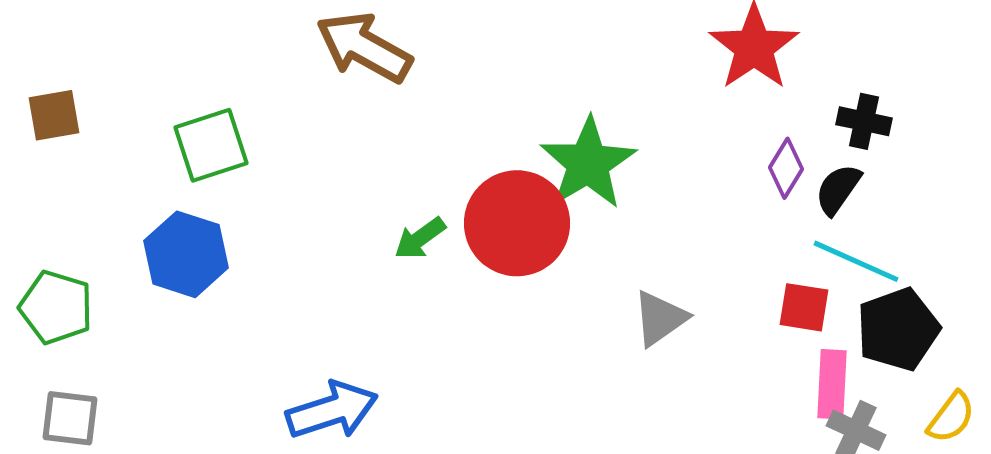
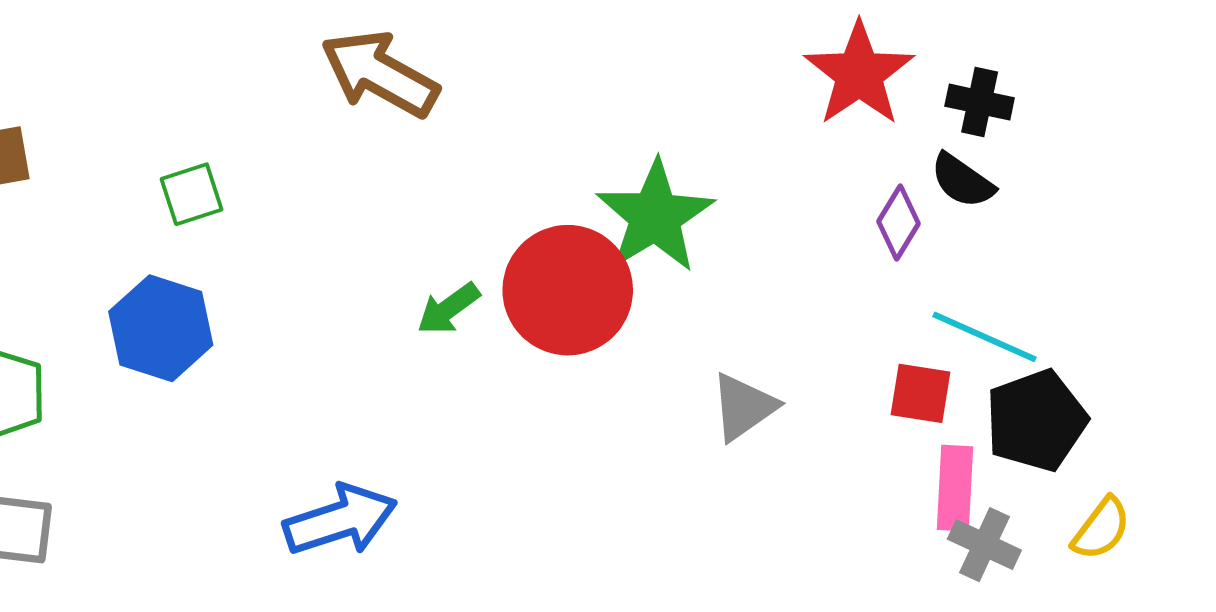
black cross: (864, 121) -> (980, 102), moved
green square: (211, 145) -> (192, 194), size x0.7
black semicircle: (838, 189) -> (962, 181), moved, turned -90

